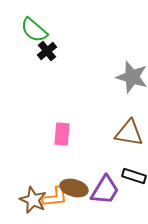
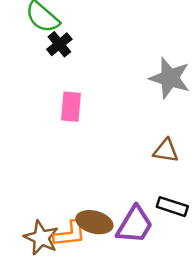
brown triangle: (129, 133) -> (166, 151), size x0.7
pink rectangle: (62, 134) -> (71, 107), moved

